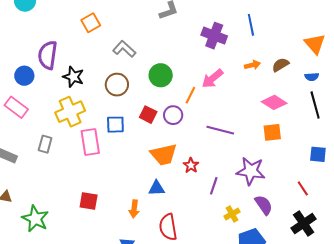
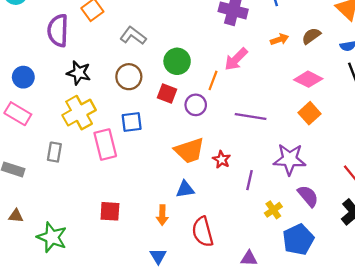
purple semicircle: (48, 55) -> (58, 30), moved
red square: (148, 115) -> (167, 93), moved
orange square: (272, 132) -> (309, 113), turned -30

